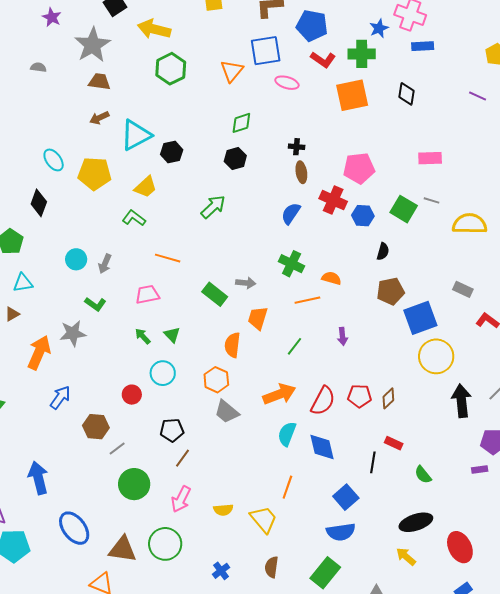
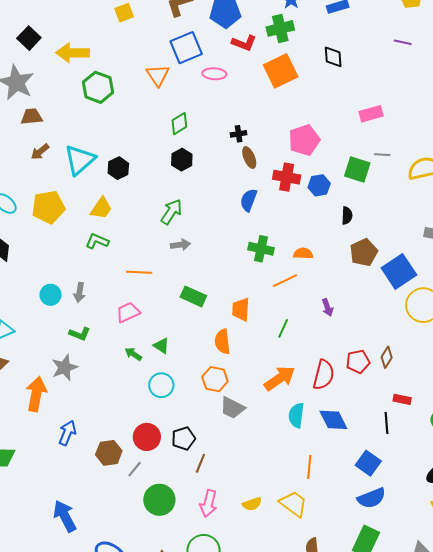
gray arrow: (246, 283) -> (180, 245), moved
red circle: (132, 395) -> (147, 437), moved, size x1.4

